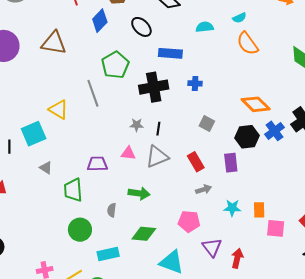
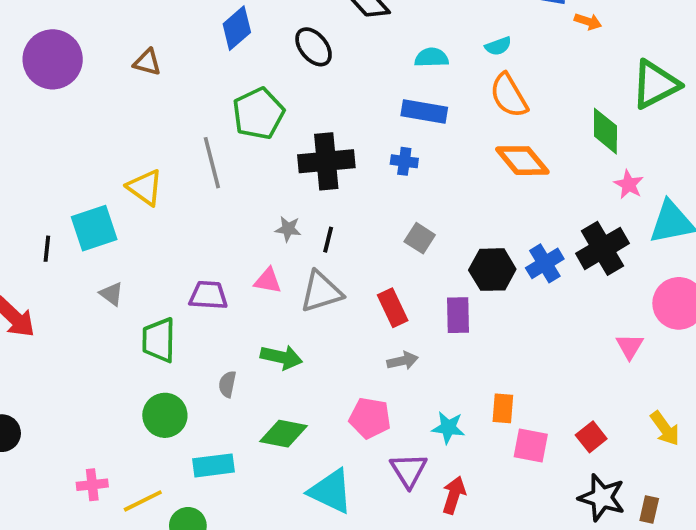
brown triangle: (54, 43) -> (147, 62), size x0.6
blue rectangle: (170, 53) -> (424, 111), moved
orange diamond: (256, 104) -> (522, 161), moved
cyan star: (232, 208) -> (448, 428), moved

